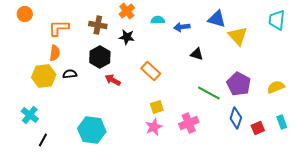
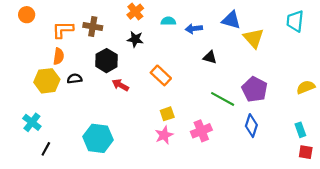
brown cross: (98, 25) -> (93, 26), moved
yellow semicircle: (276, 87) -> (306, 87), moved
red square: (258, 128) -> (306, 152), moved, turned 32

